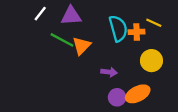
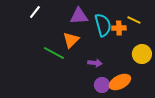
purple triangle: (71, 16) -> (79, 16), moved
green line: (62, 40) -> (54, 53), moved
yellow circle: (151, 61) -> (142, 54), moved

